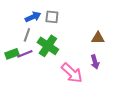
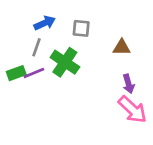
gray square: (52, 17) -> (81, 28), moved
brown triangle: (98, 38) -> (122, 47), moved
pink arrow: (72, 73) -> (133, 110), moved

